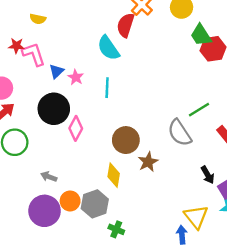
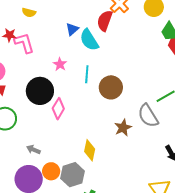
blue triangle: (56, 71) -> (72, 29), moved
brown circle: (126, 140) -> (111, 87), moved
brown star: (148, 162) -> (123, 128), moved

